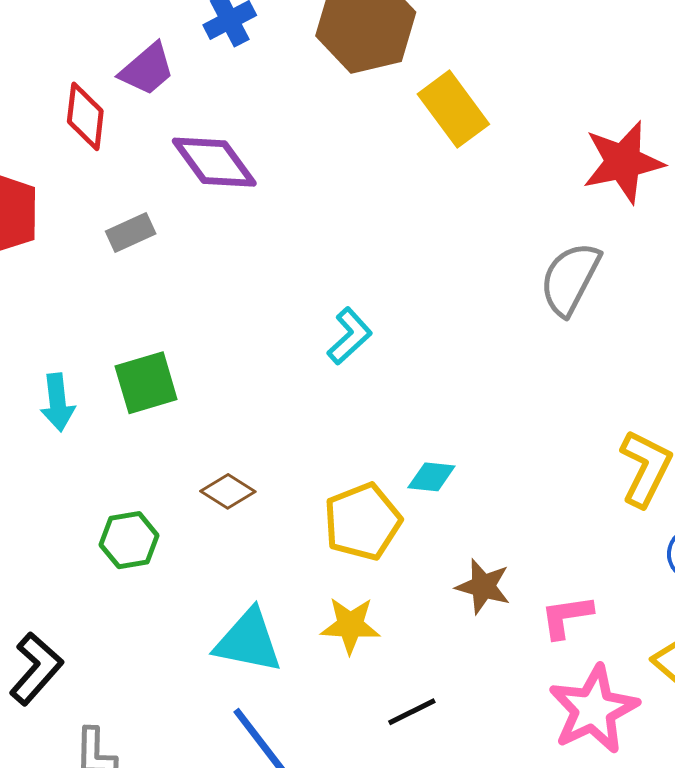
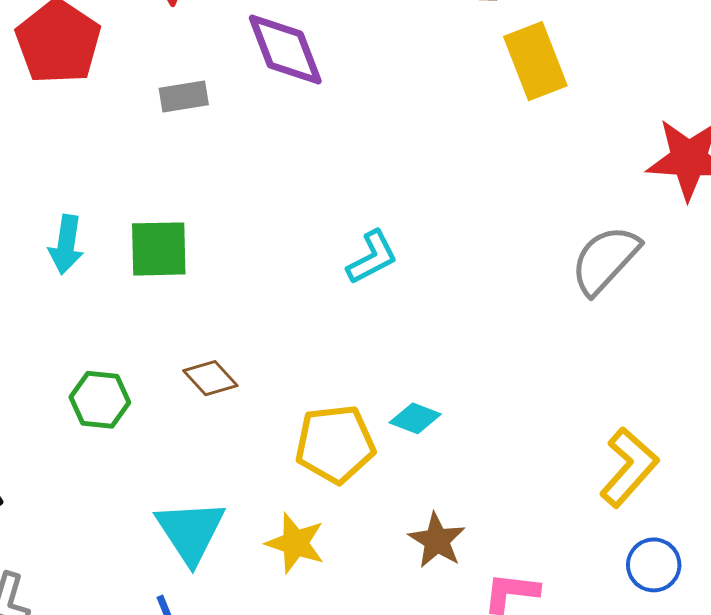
cyan triangle: (248, 641) -> (190, 531), turned 30

